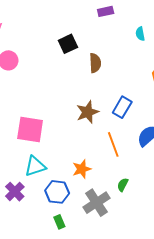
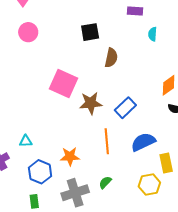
cyan semicircle: (140, 34) -> (153, 34), moved
pink square: (30, 129) -> (63, 83), moved
cyan triangle: (35, 166) -> (26, 141), size x0.6

